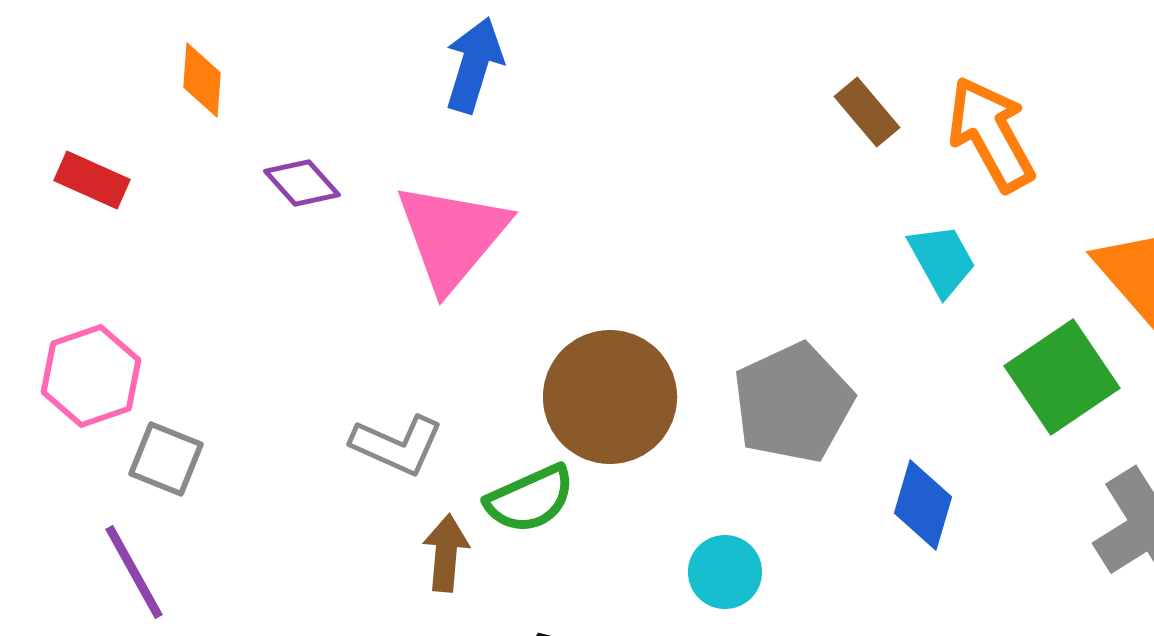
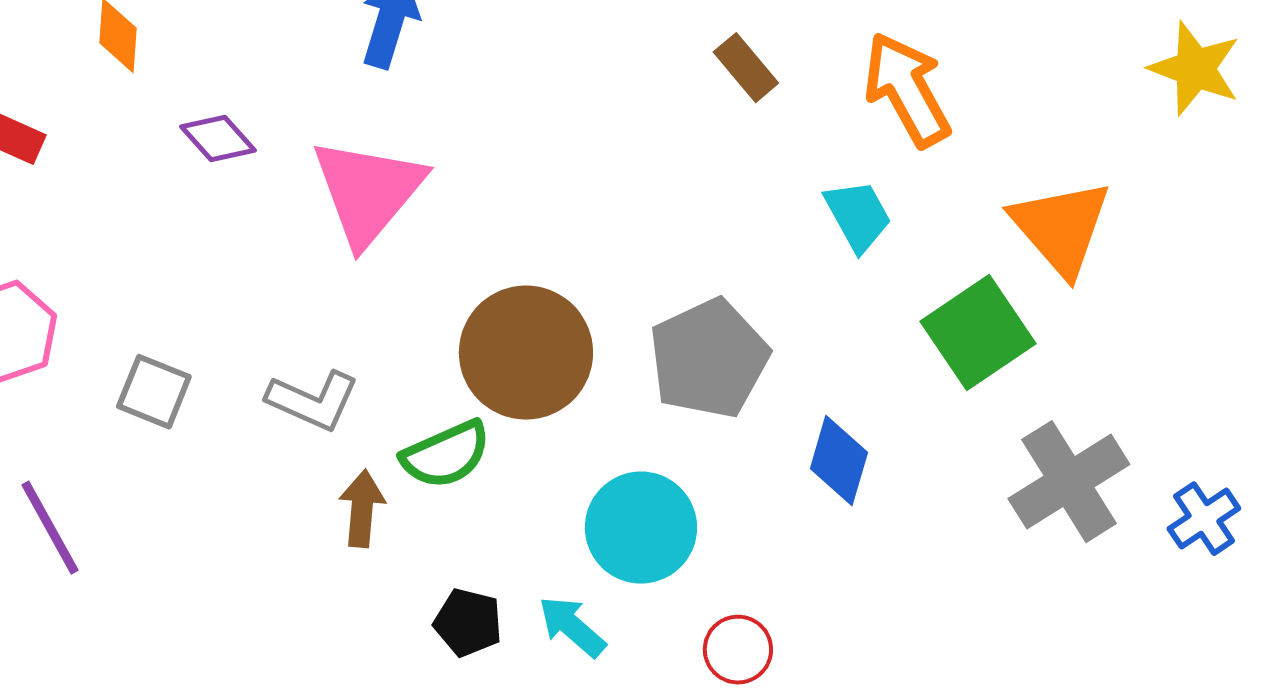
brown rectangle: (867, 112) -> (746, 68), moved
gray square: (166, 459) -> (154, 392), moved
cyan circle: (725, 572) -> (641, 528), size x1.5

